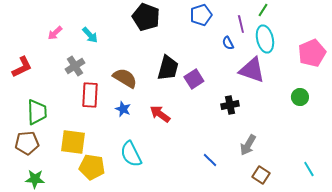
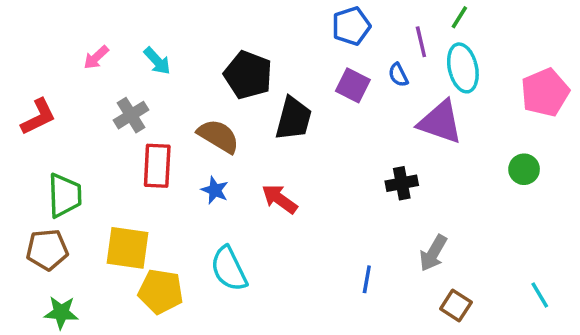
black pentagon: (146, 17) -> (248, 75), moved
purple square: (194, 79) -> (353, 85), moved, turned -30
blue line: (210, 160) -> (367, 279), turned 56

